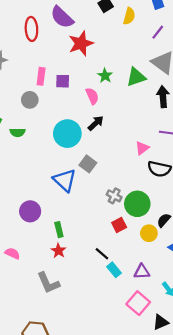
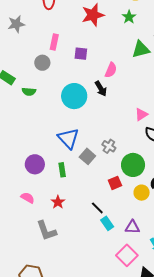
green star: (105, 76) -> (129, 17), moved
purple square: (63, 81) -> (81, 54), moved
pink semicircle: (92, 96) -> (111, 70), moved, turned 42
black arrow: (96, 123) -> (101, 89), turned 98
gray square: (88, 164) -> (87, 156), moved
gray cross: (114, 196) -> (109, 146), moved
green rectangle: (59, 230) -> (62, 170), moved
pink semicircle: (12, 253) -> (28, 198), moved

